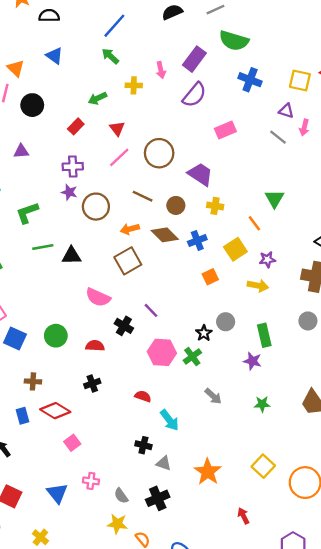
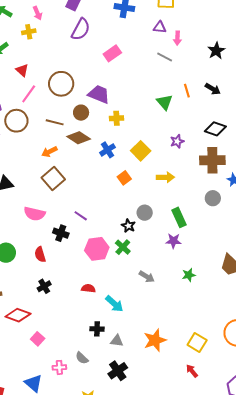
pink arrow: (161, 70) -> (38, 13), moved
gray line: (278, 137) -> (165, 57), moved
brown circle: (176, 205) -> (81, 113), moved
brown circle: (96, 207) -> (16, 121), moved
orange line: (254, 223) -> (187, 91), moved, turned 32
brown diamond: (165, 235) -> (79, 138), moved
purple star: (267, 260) -> (177, 141), moved
red semicircle: (95, 346) -> (40, 254), turned -98
yellow square: (263, 466) -> (197, 343), moved
orange star: (208, 472) -> (155, 340), turned 30
gray semicircle: (121, 496) -> (82, 358), moved

